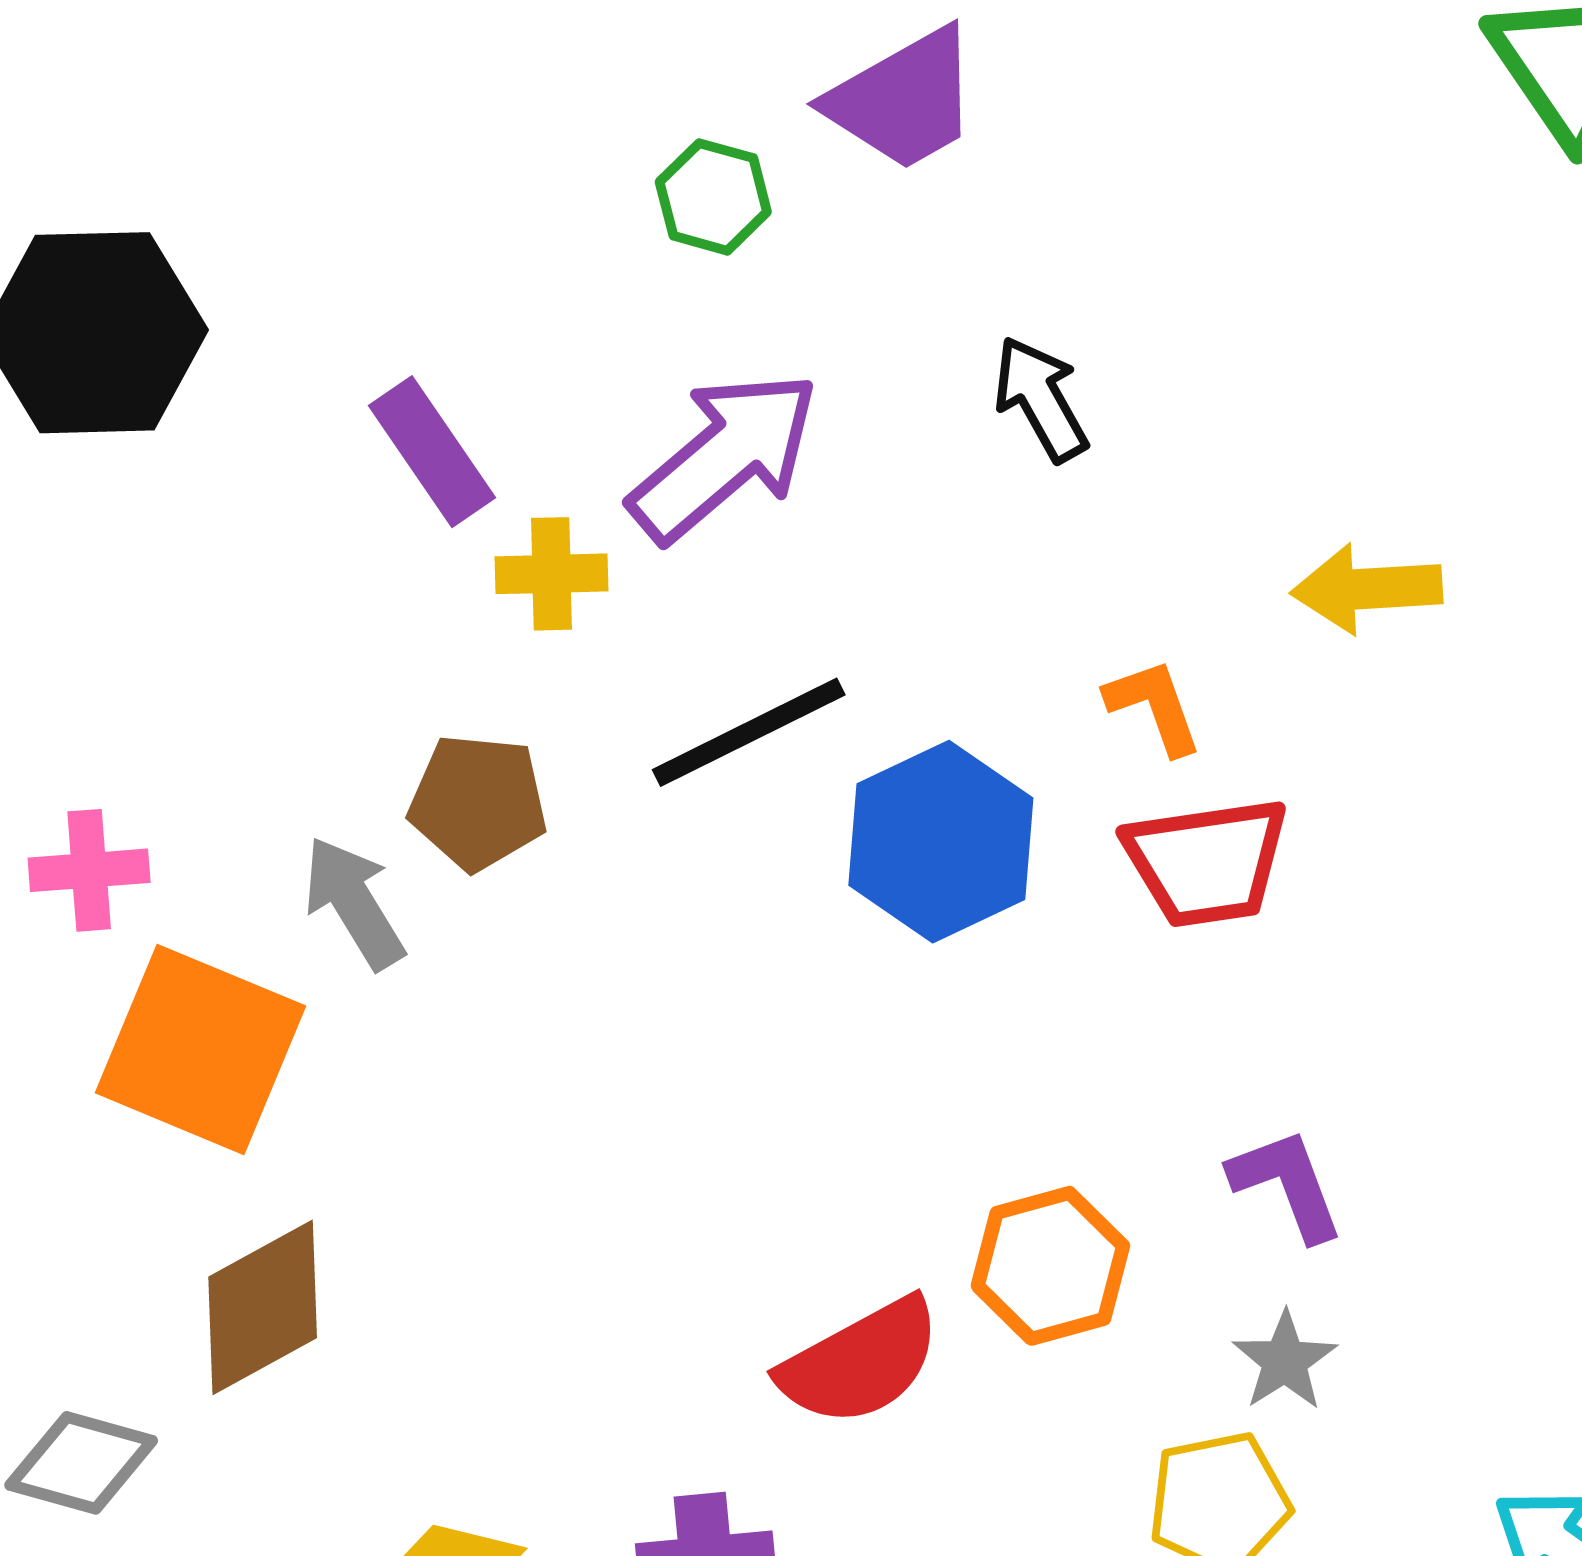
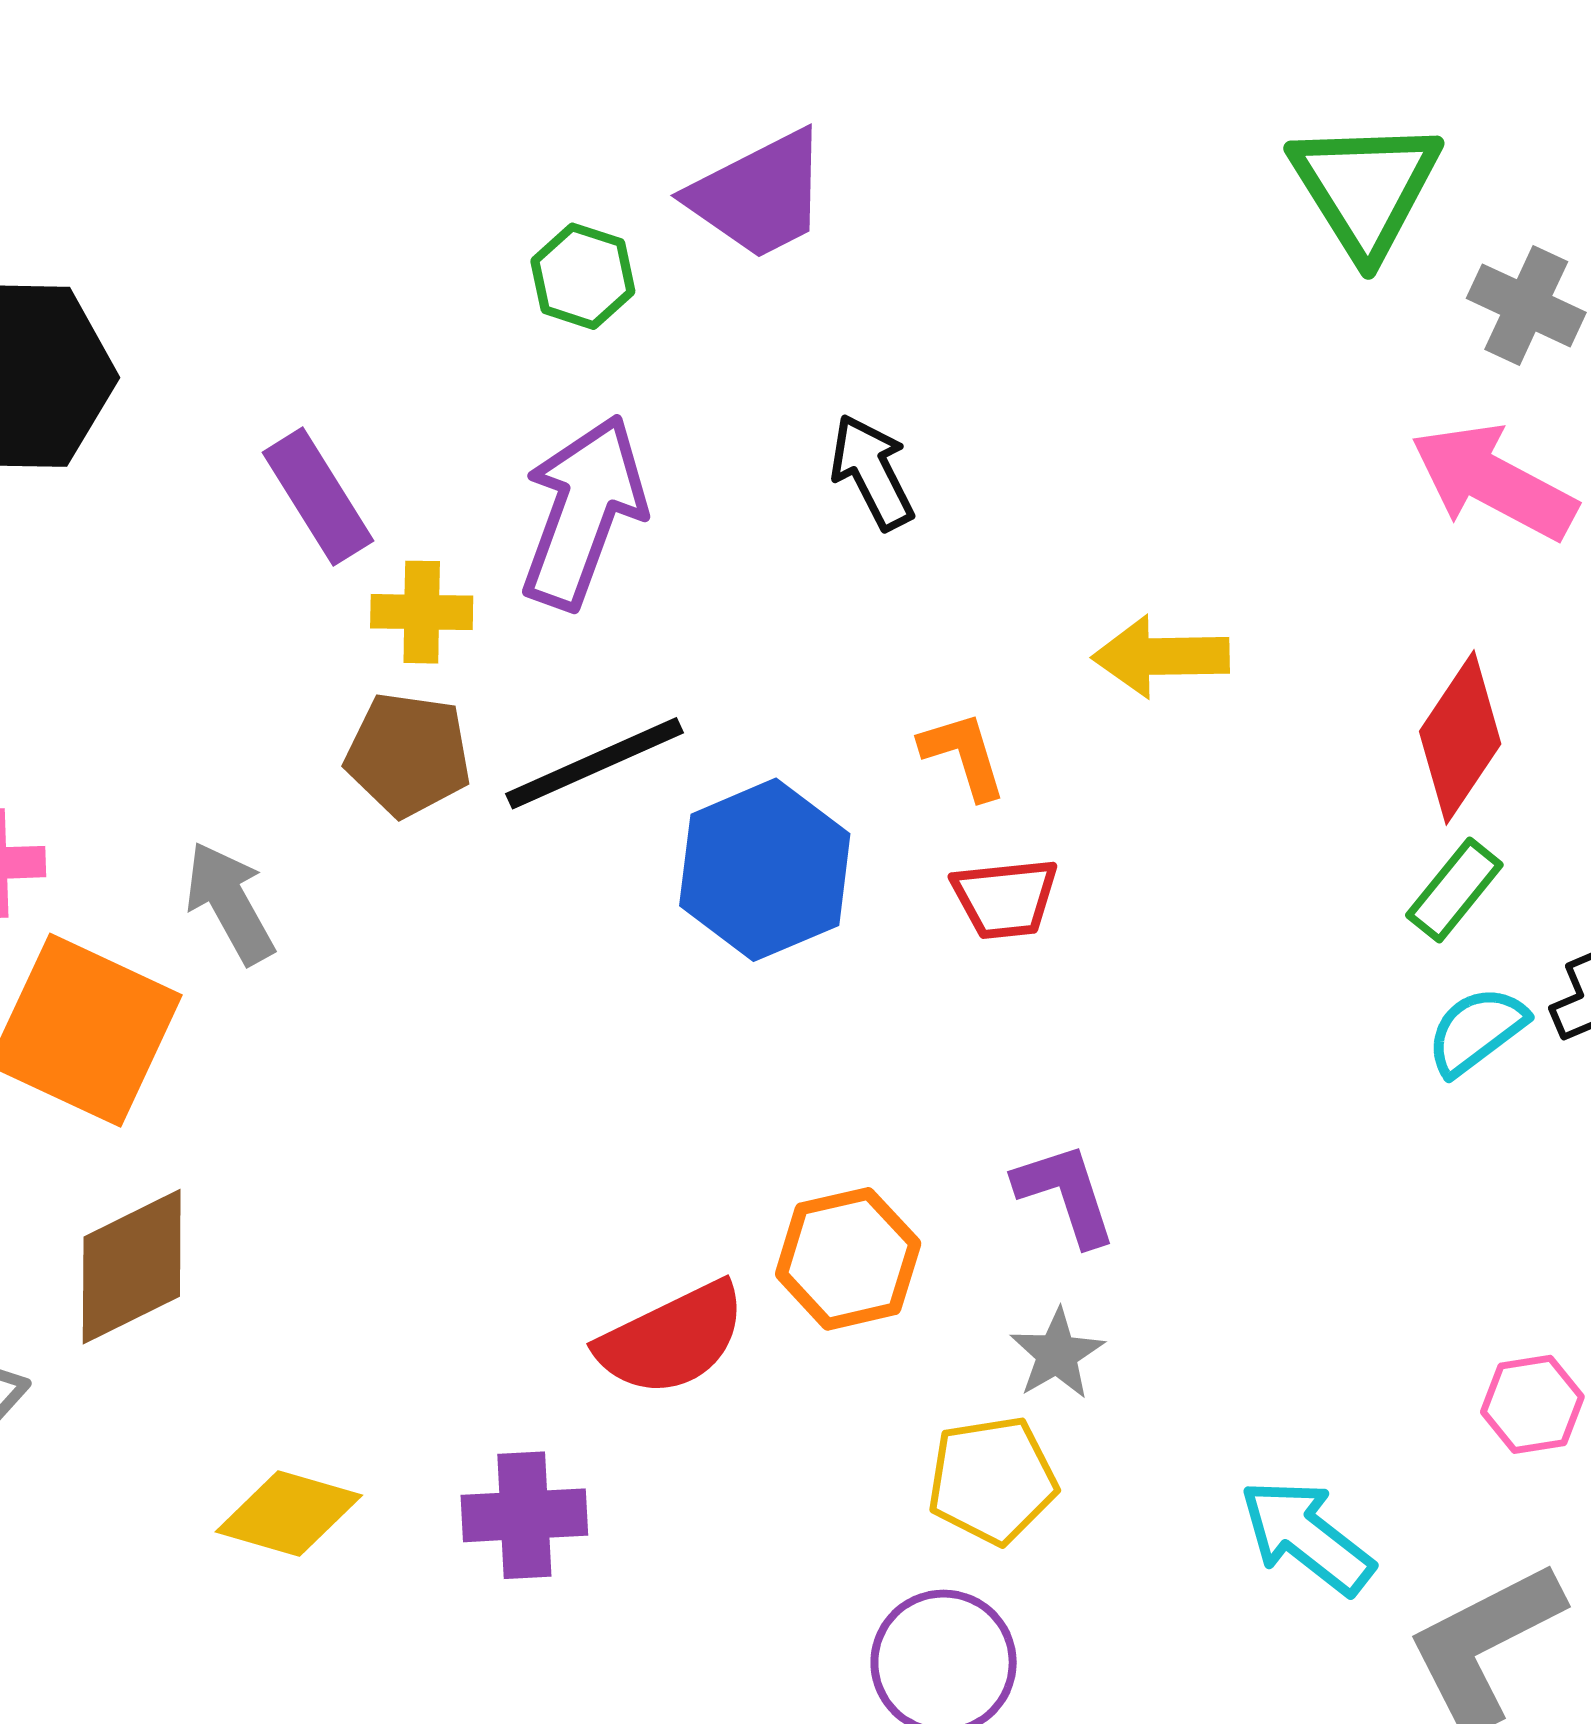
purple arrow: (724, 456) -> (583, 512), turned -32
brown pentagon: (478, 802) -> (408, 754), moved
red trapezoid: (1207, 862) -> (1005, 898), size x0.7

